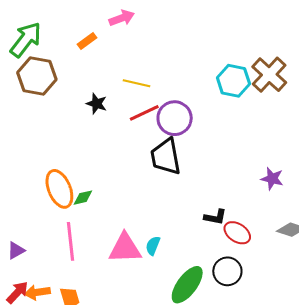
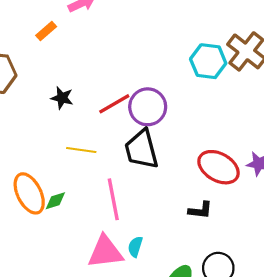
yellow line: (136, 83) -> (81, 150), moved
red ellipse: (237, 233) -> (219, 167), moved, size x1.4
pink line: (70, 241) -> (113, 199), moved

